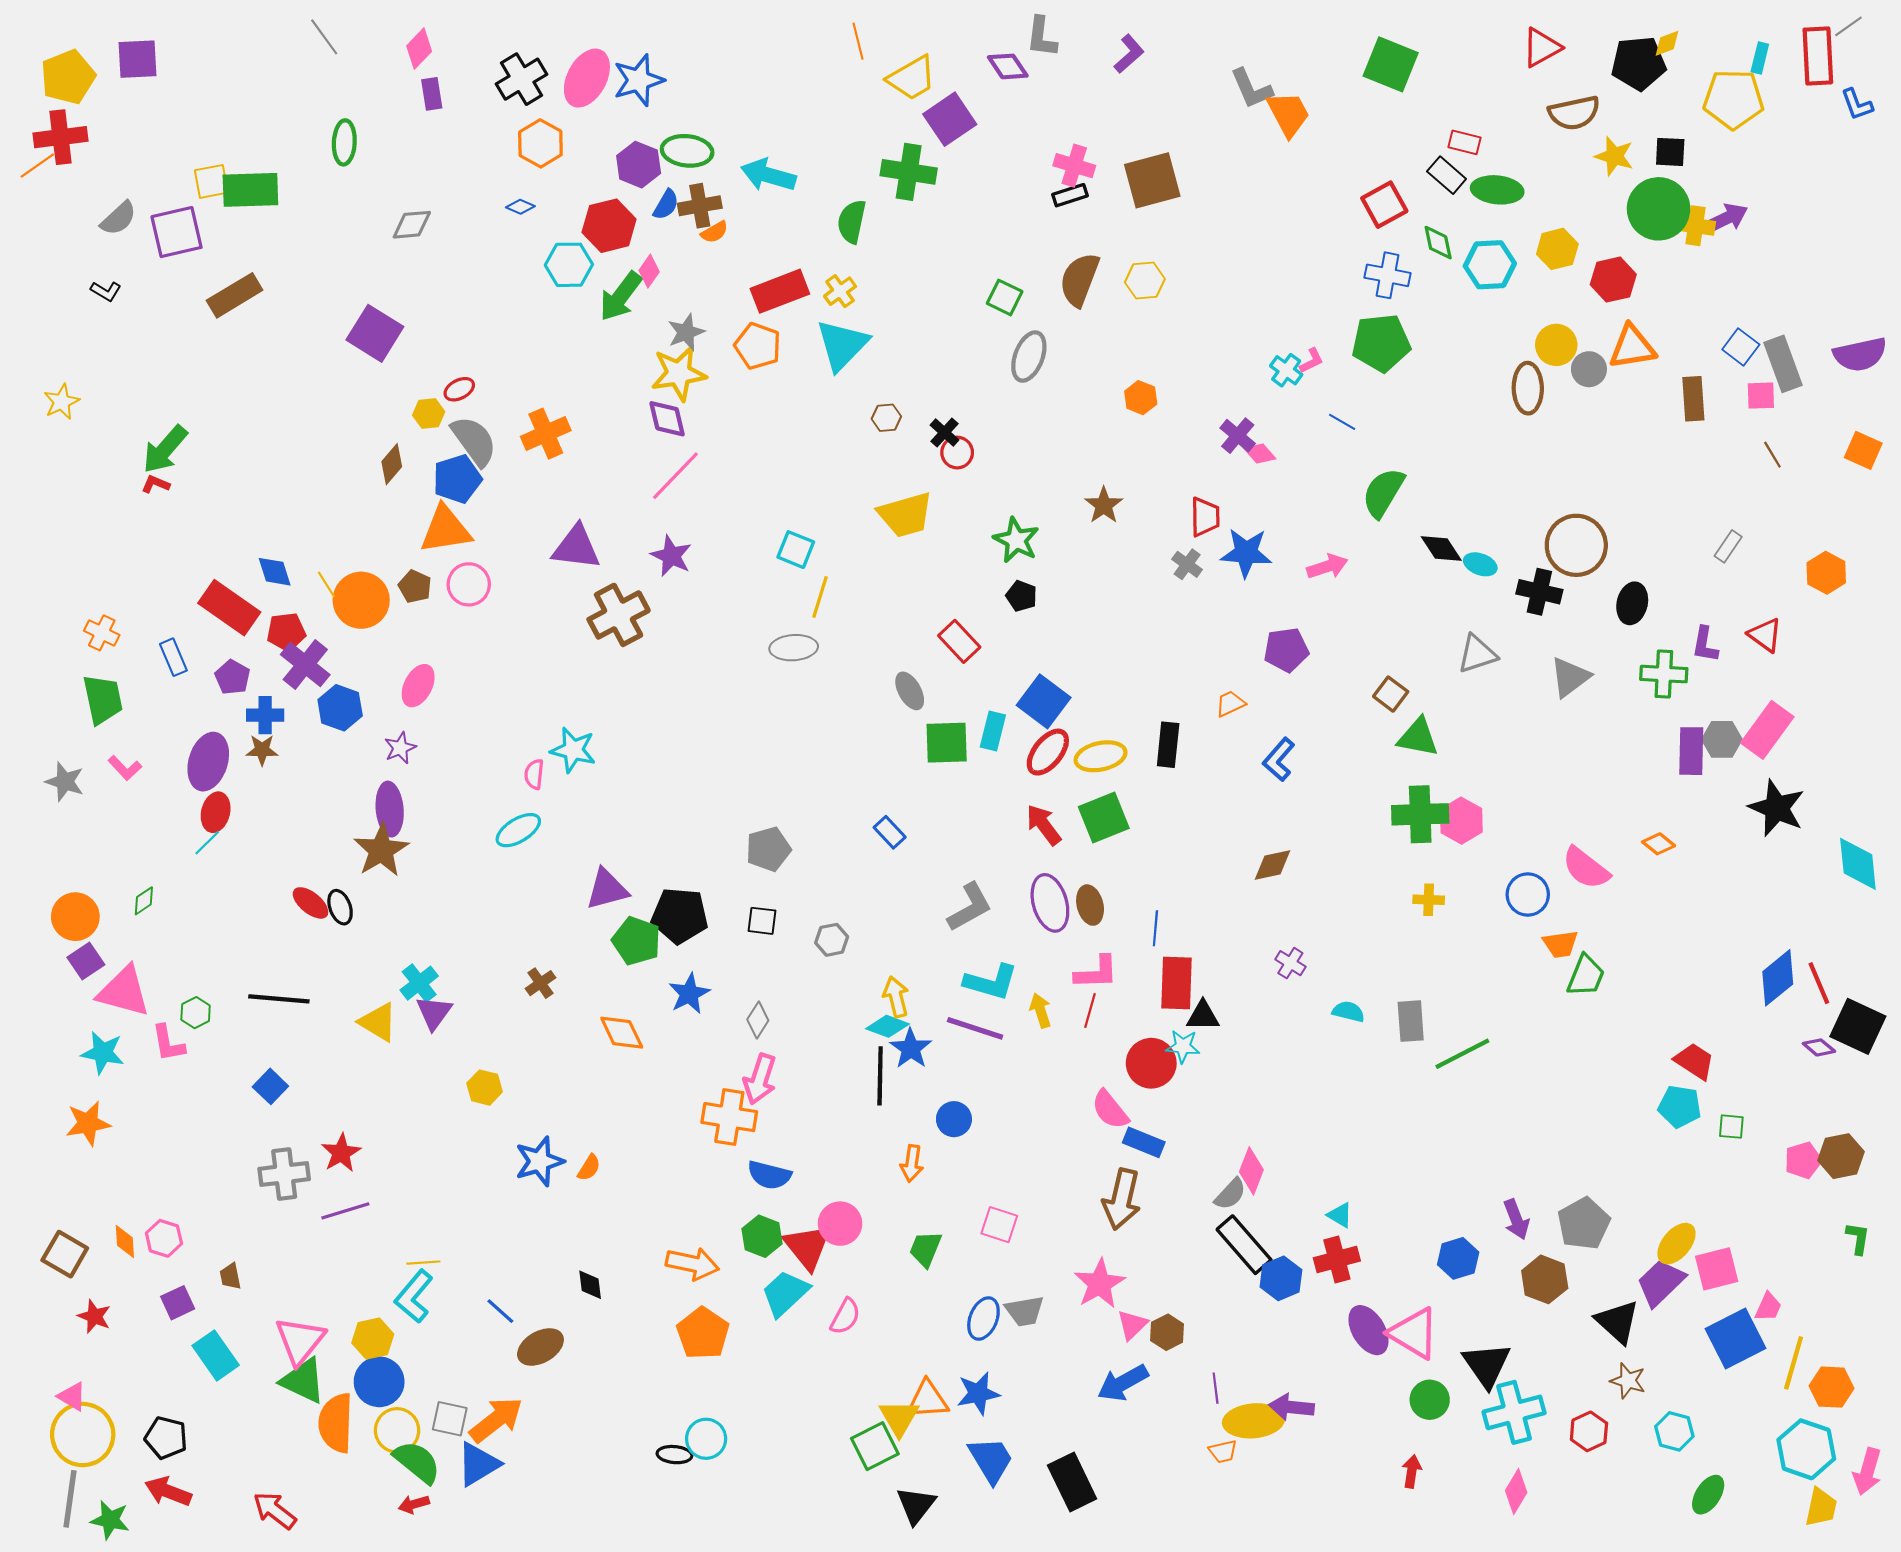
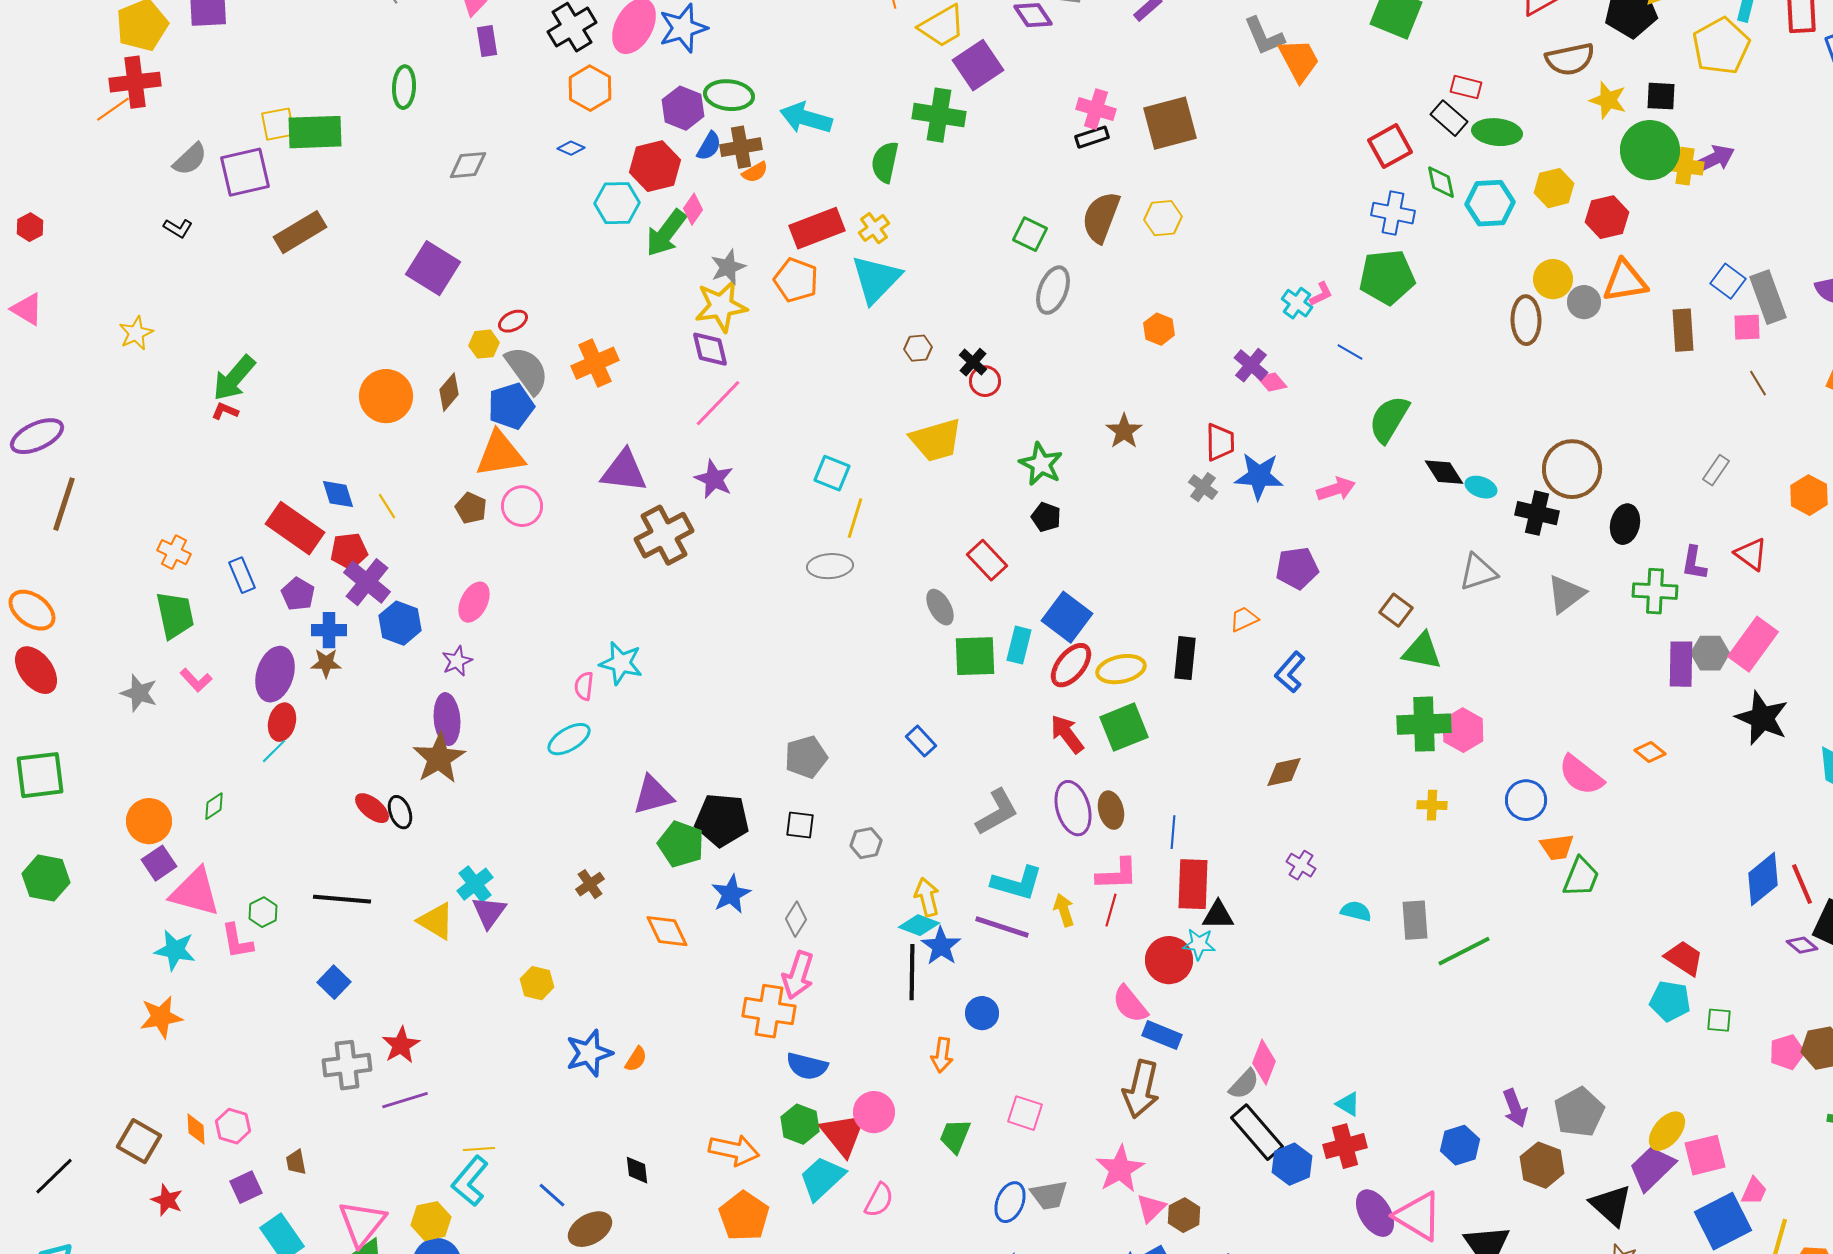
yellow pentagon: (1733, 99) -> (1721, 46), turned -30
orange circle: (361, 600) -> (386, 396), moved

